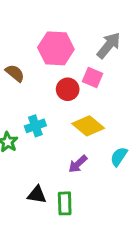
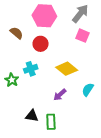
pink square: (93, 78) -> (82, 36), moved
red circle: (68, 89) -> (41, 44), moved

